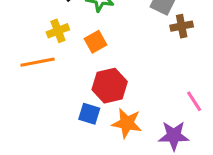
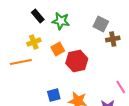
red hexagon: (110, 86) -> (77, 61), moved
blue square: (89, 114) -> (54, 95), turned -32

